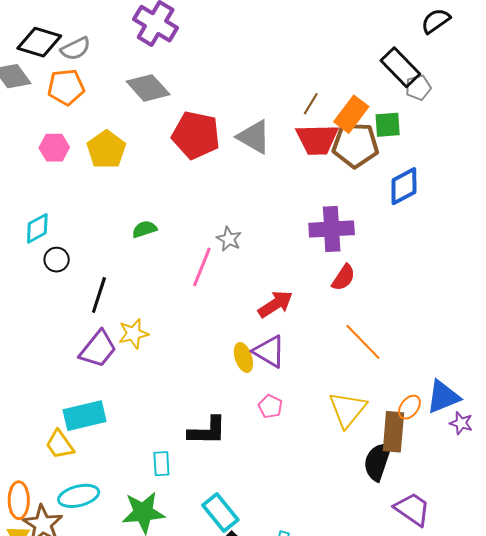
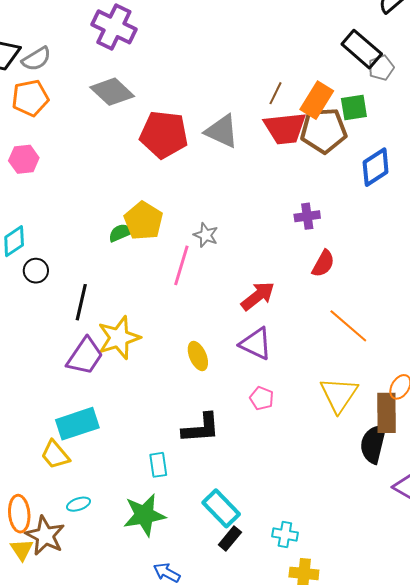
yellow pentagon: (106, 150) -> (143, 221), moved
purple cross: (332, 229) -> (307, 216), size x0.6
yellow star: (133, 334) -> (119, 338), size x1.4
yellow ellipse: (243, 357) -> (198, 356), moved
cyan ellipse: (79, 496) -> (78, 504), size x0.6

